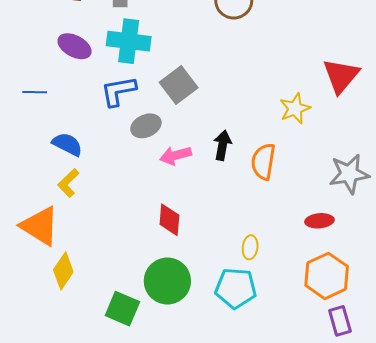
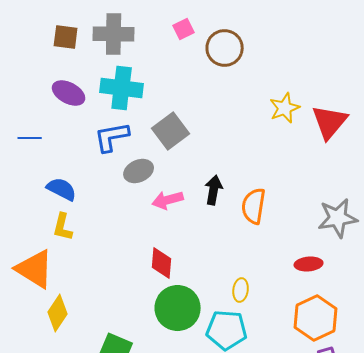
yellow star: (295, 109) -> (285, 108), moved
yellow L-shape: (68, 183) -> (63, 227), turned -32
green circle: (167, 281) -> (178, 308), moved

